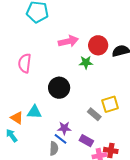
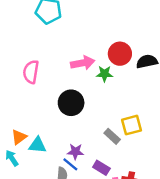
pink arrow: (68, 41) -> (83, 63), moved
cyan triangle: (34, 112) -> (37, 145), moved
orange triangle: (17, 118) -> (19, 137), turned 48

